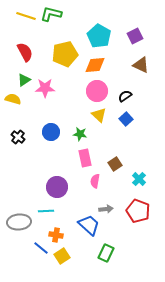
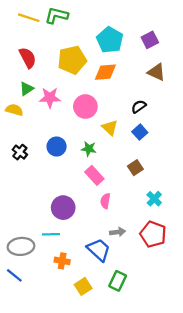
pink circle: (97, 91) -> (85, 107), moved
pink rectangle: (85, 158) -> (94, 175), turned -30
brown square: (115, 164) -> (135, 168), moved
blue line: (41, 248) -> (14, 275), moved
yellow square: (62, 256) -> (83, 286), moved

